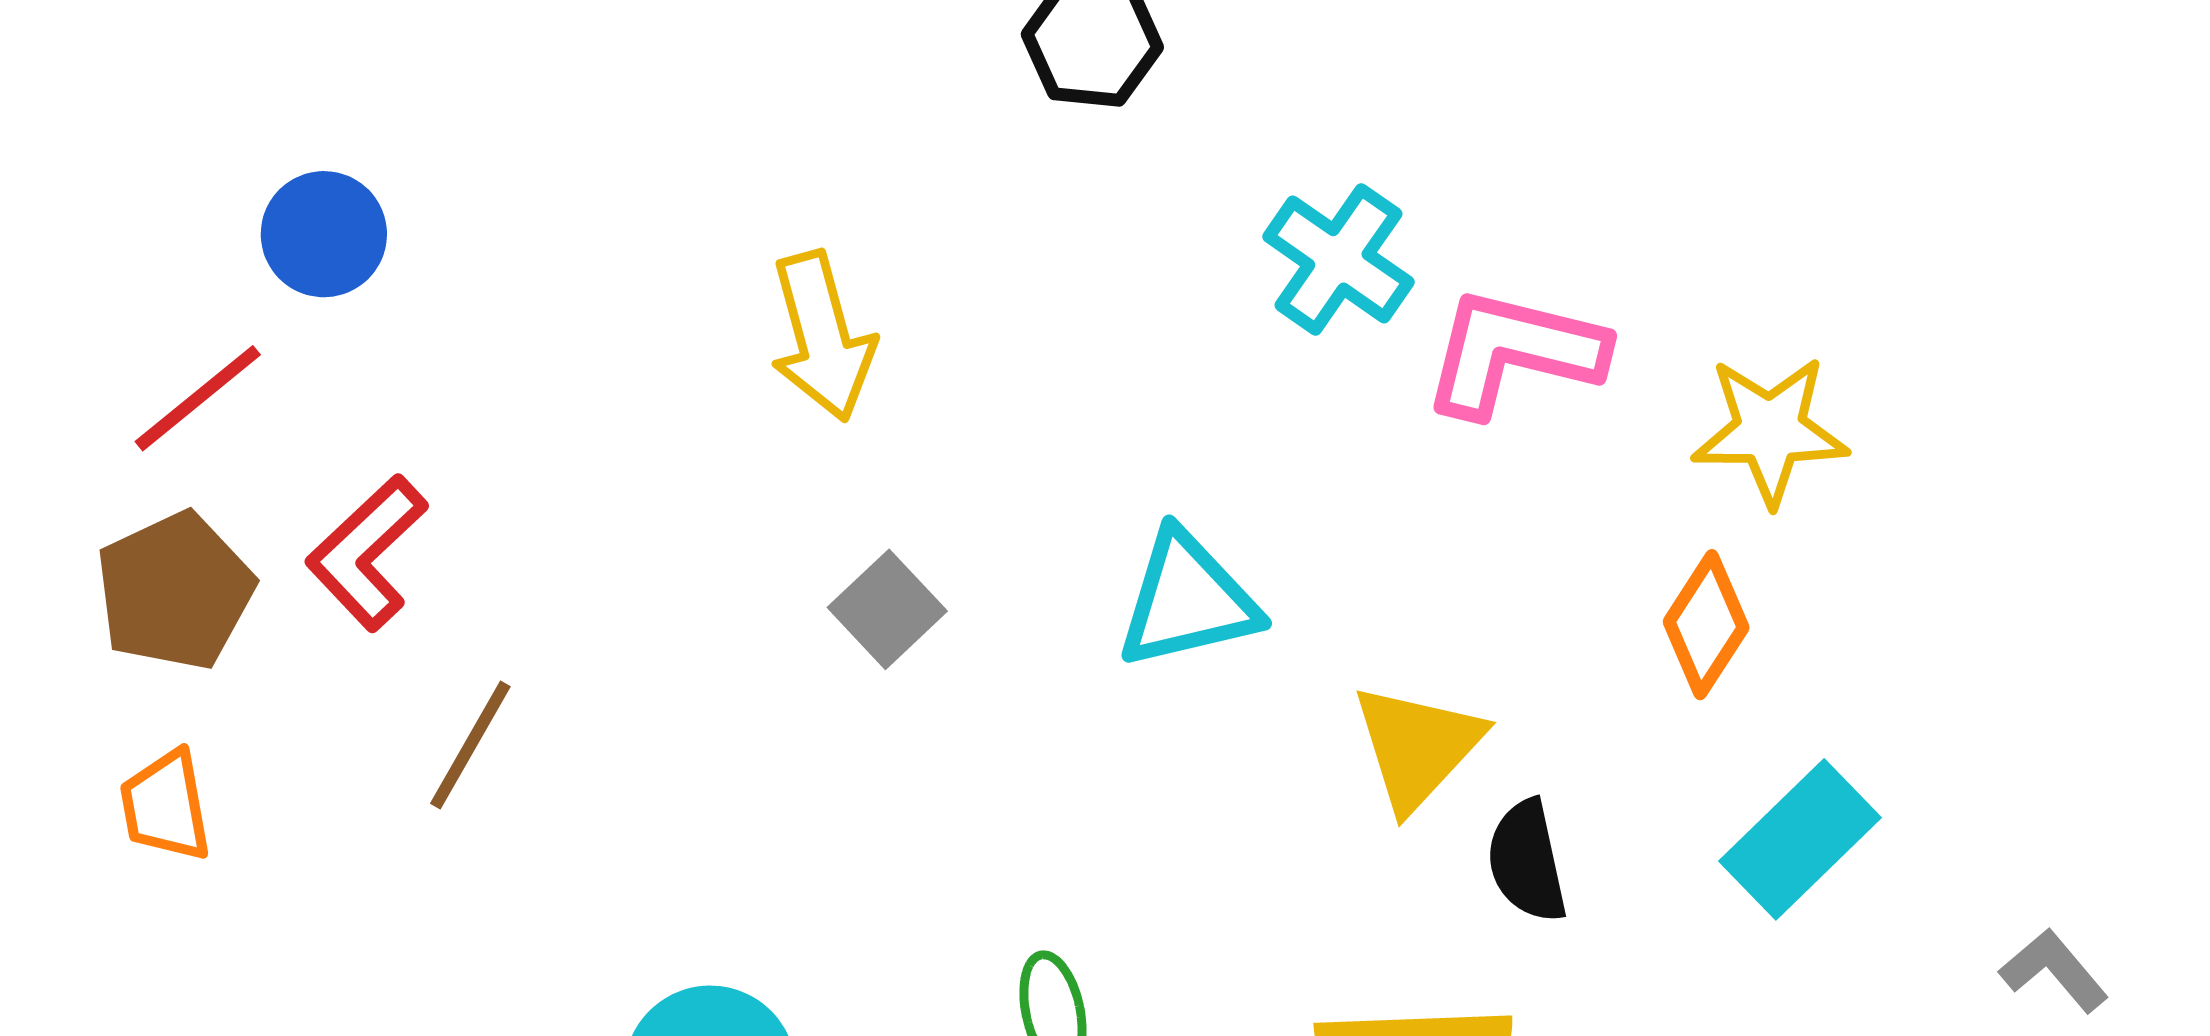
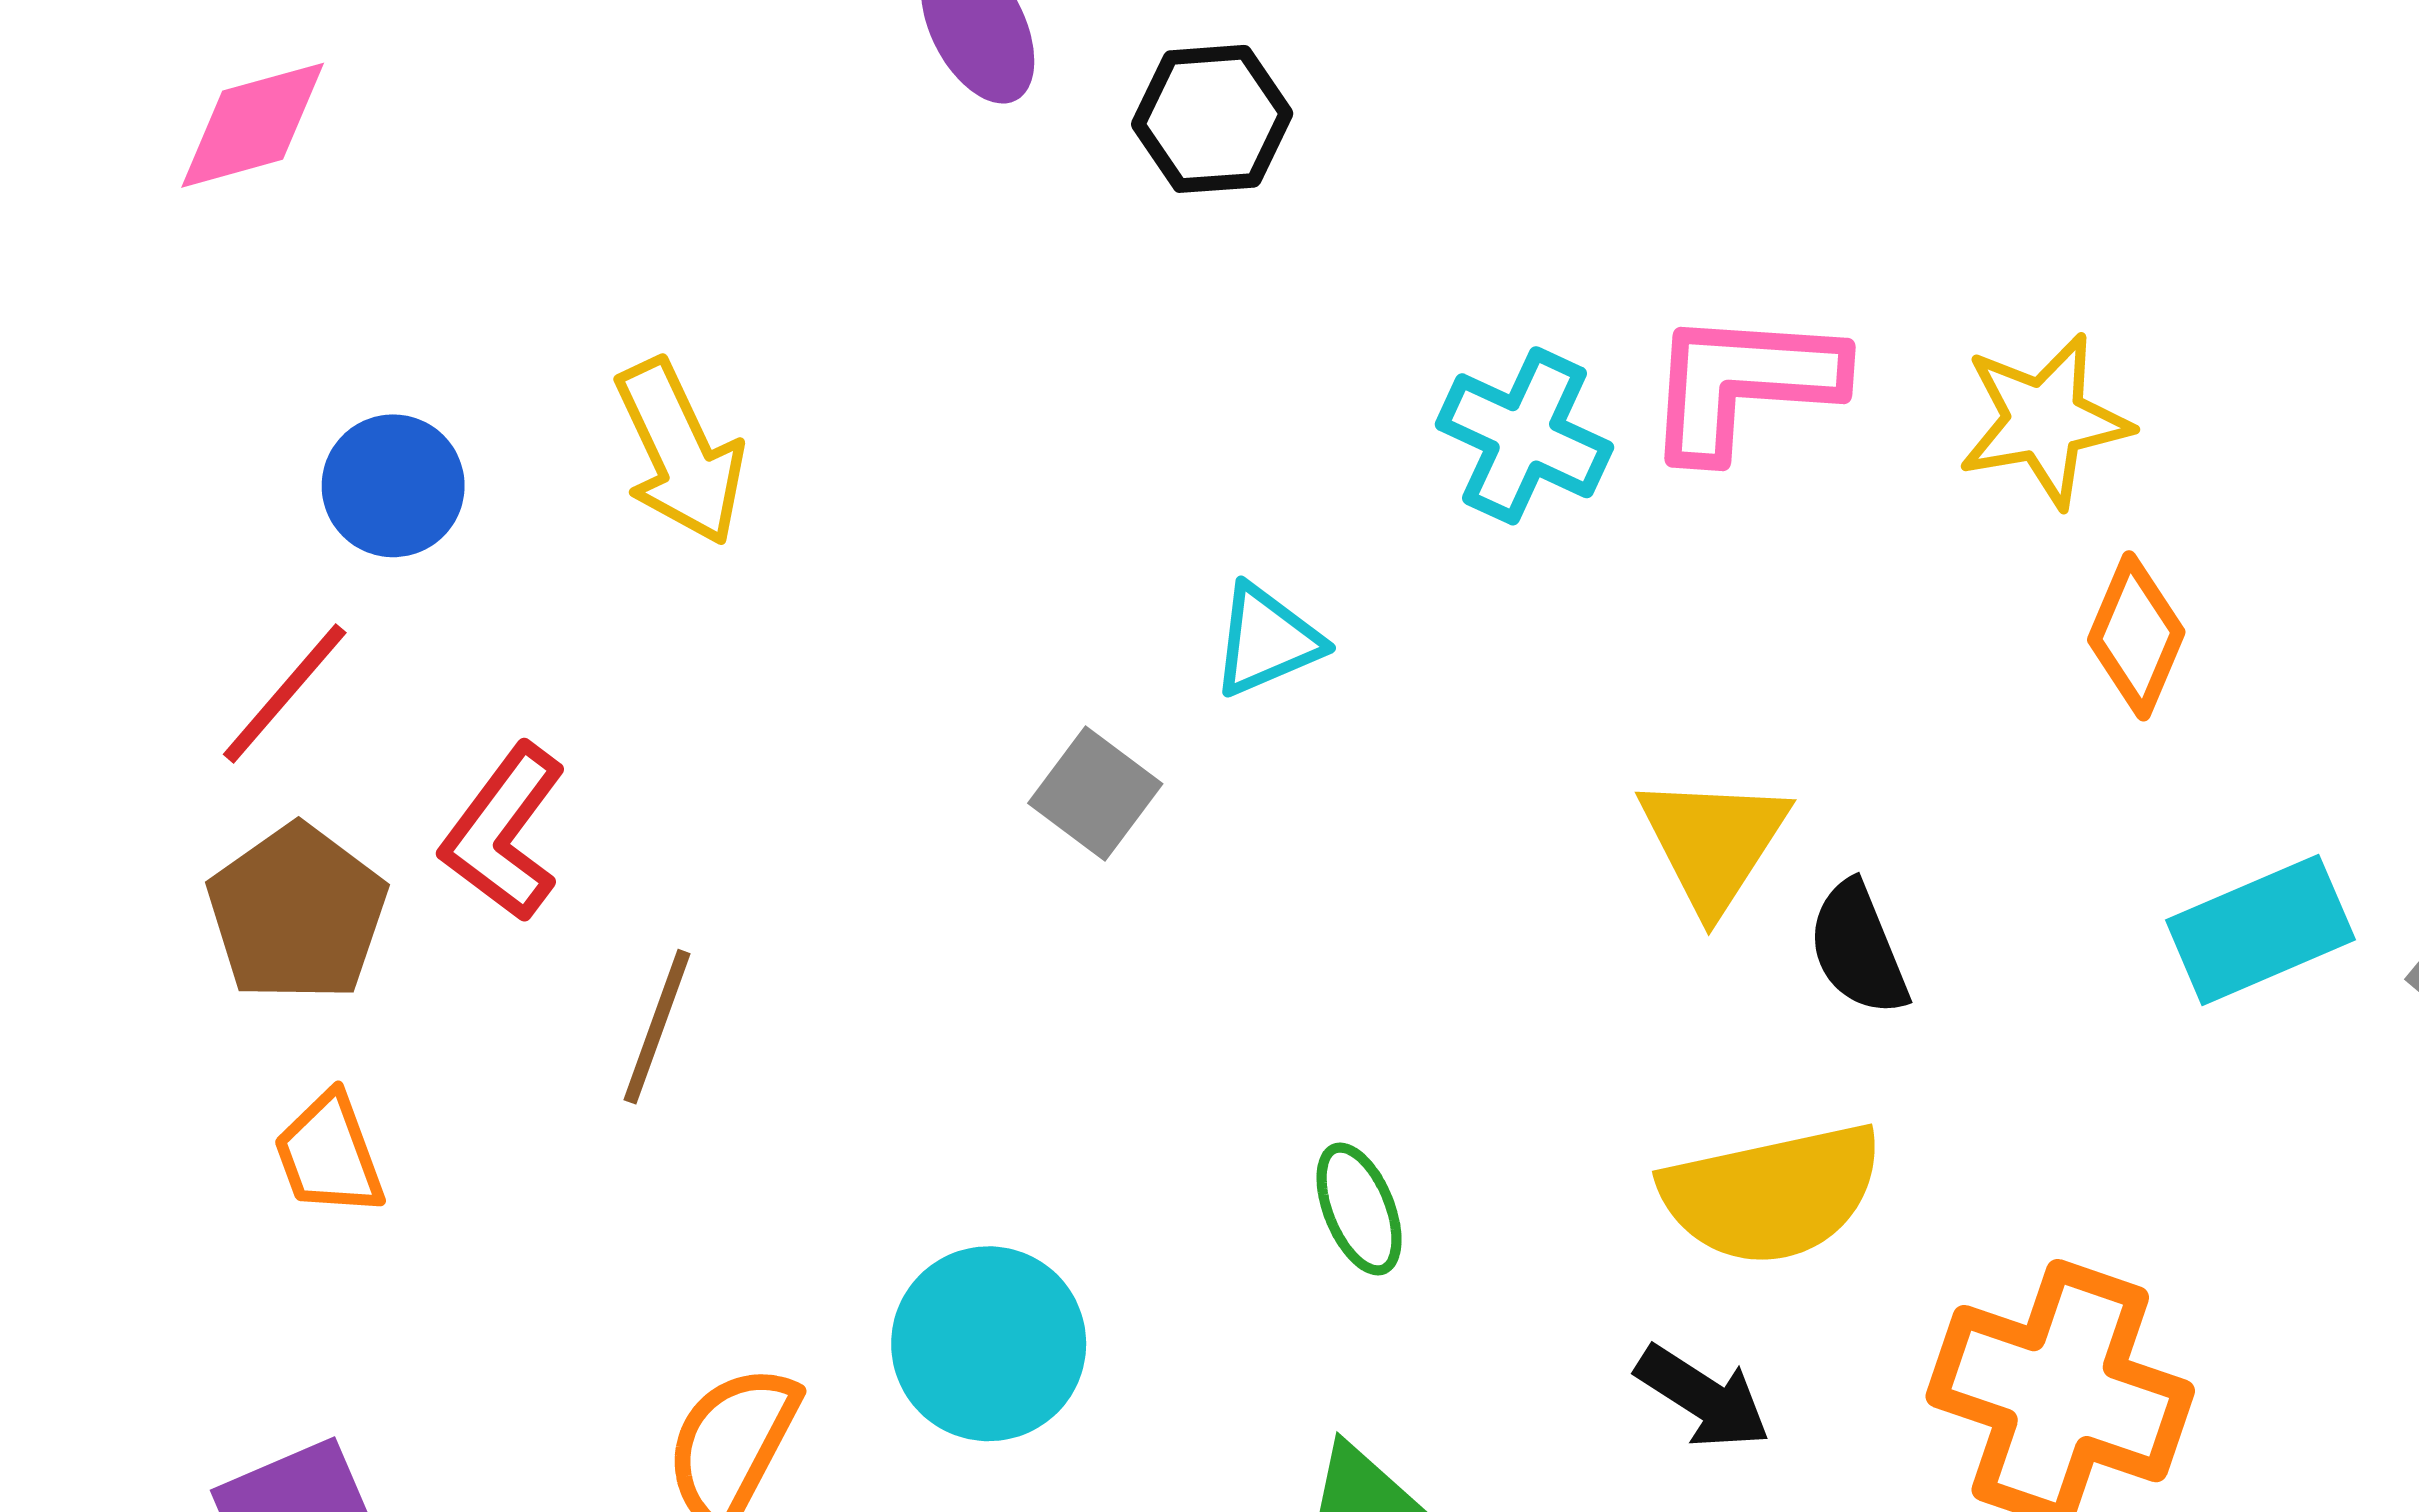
cyan cross: (1338, 259) -> (1524, 436), moved
yellow arrow: (822, 336) -> (680, 452), moved
cyan triangle: (1188, 600) -> (1266, 640), moved, size x0.7
orange diamond: (1706, 625) -> (2136, 636), moved
cyan rectangle: (1800, 839) -> (2260, 930), moved, turned 31

